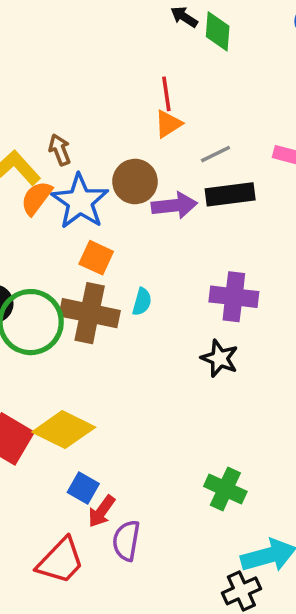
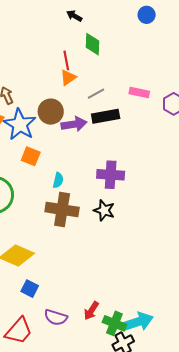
green diamond: (218, 31) -> (92, 44), moved
brown cross: (90, 313) -> (62, 210), moved
green cross: (225, 489) -> (114, 323), moved
red arrow: (102, 511) -> (91, 311), moved
purple semicircle: (126, 541) -> (56, 317), turned -80

